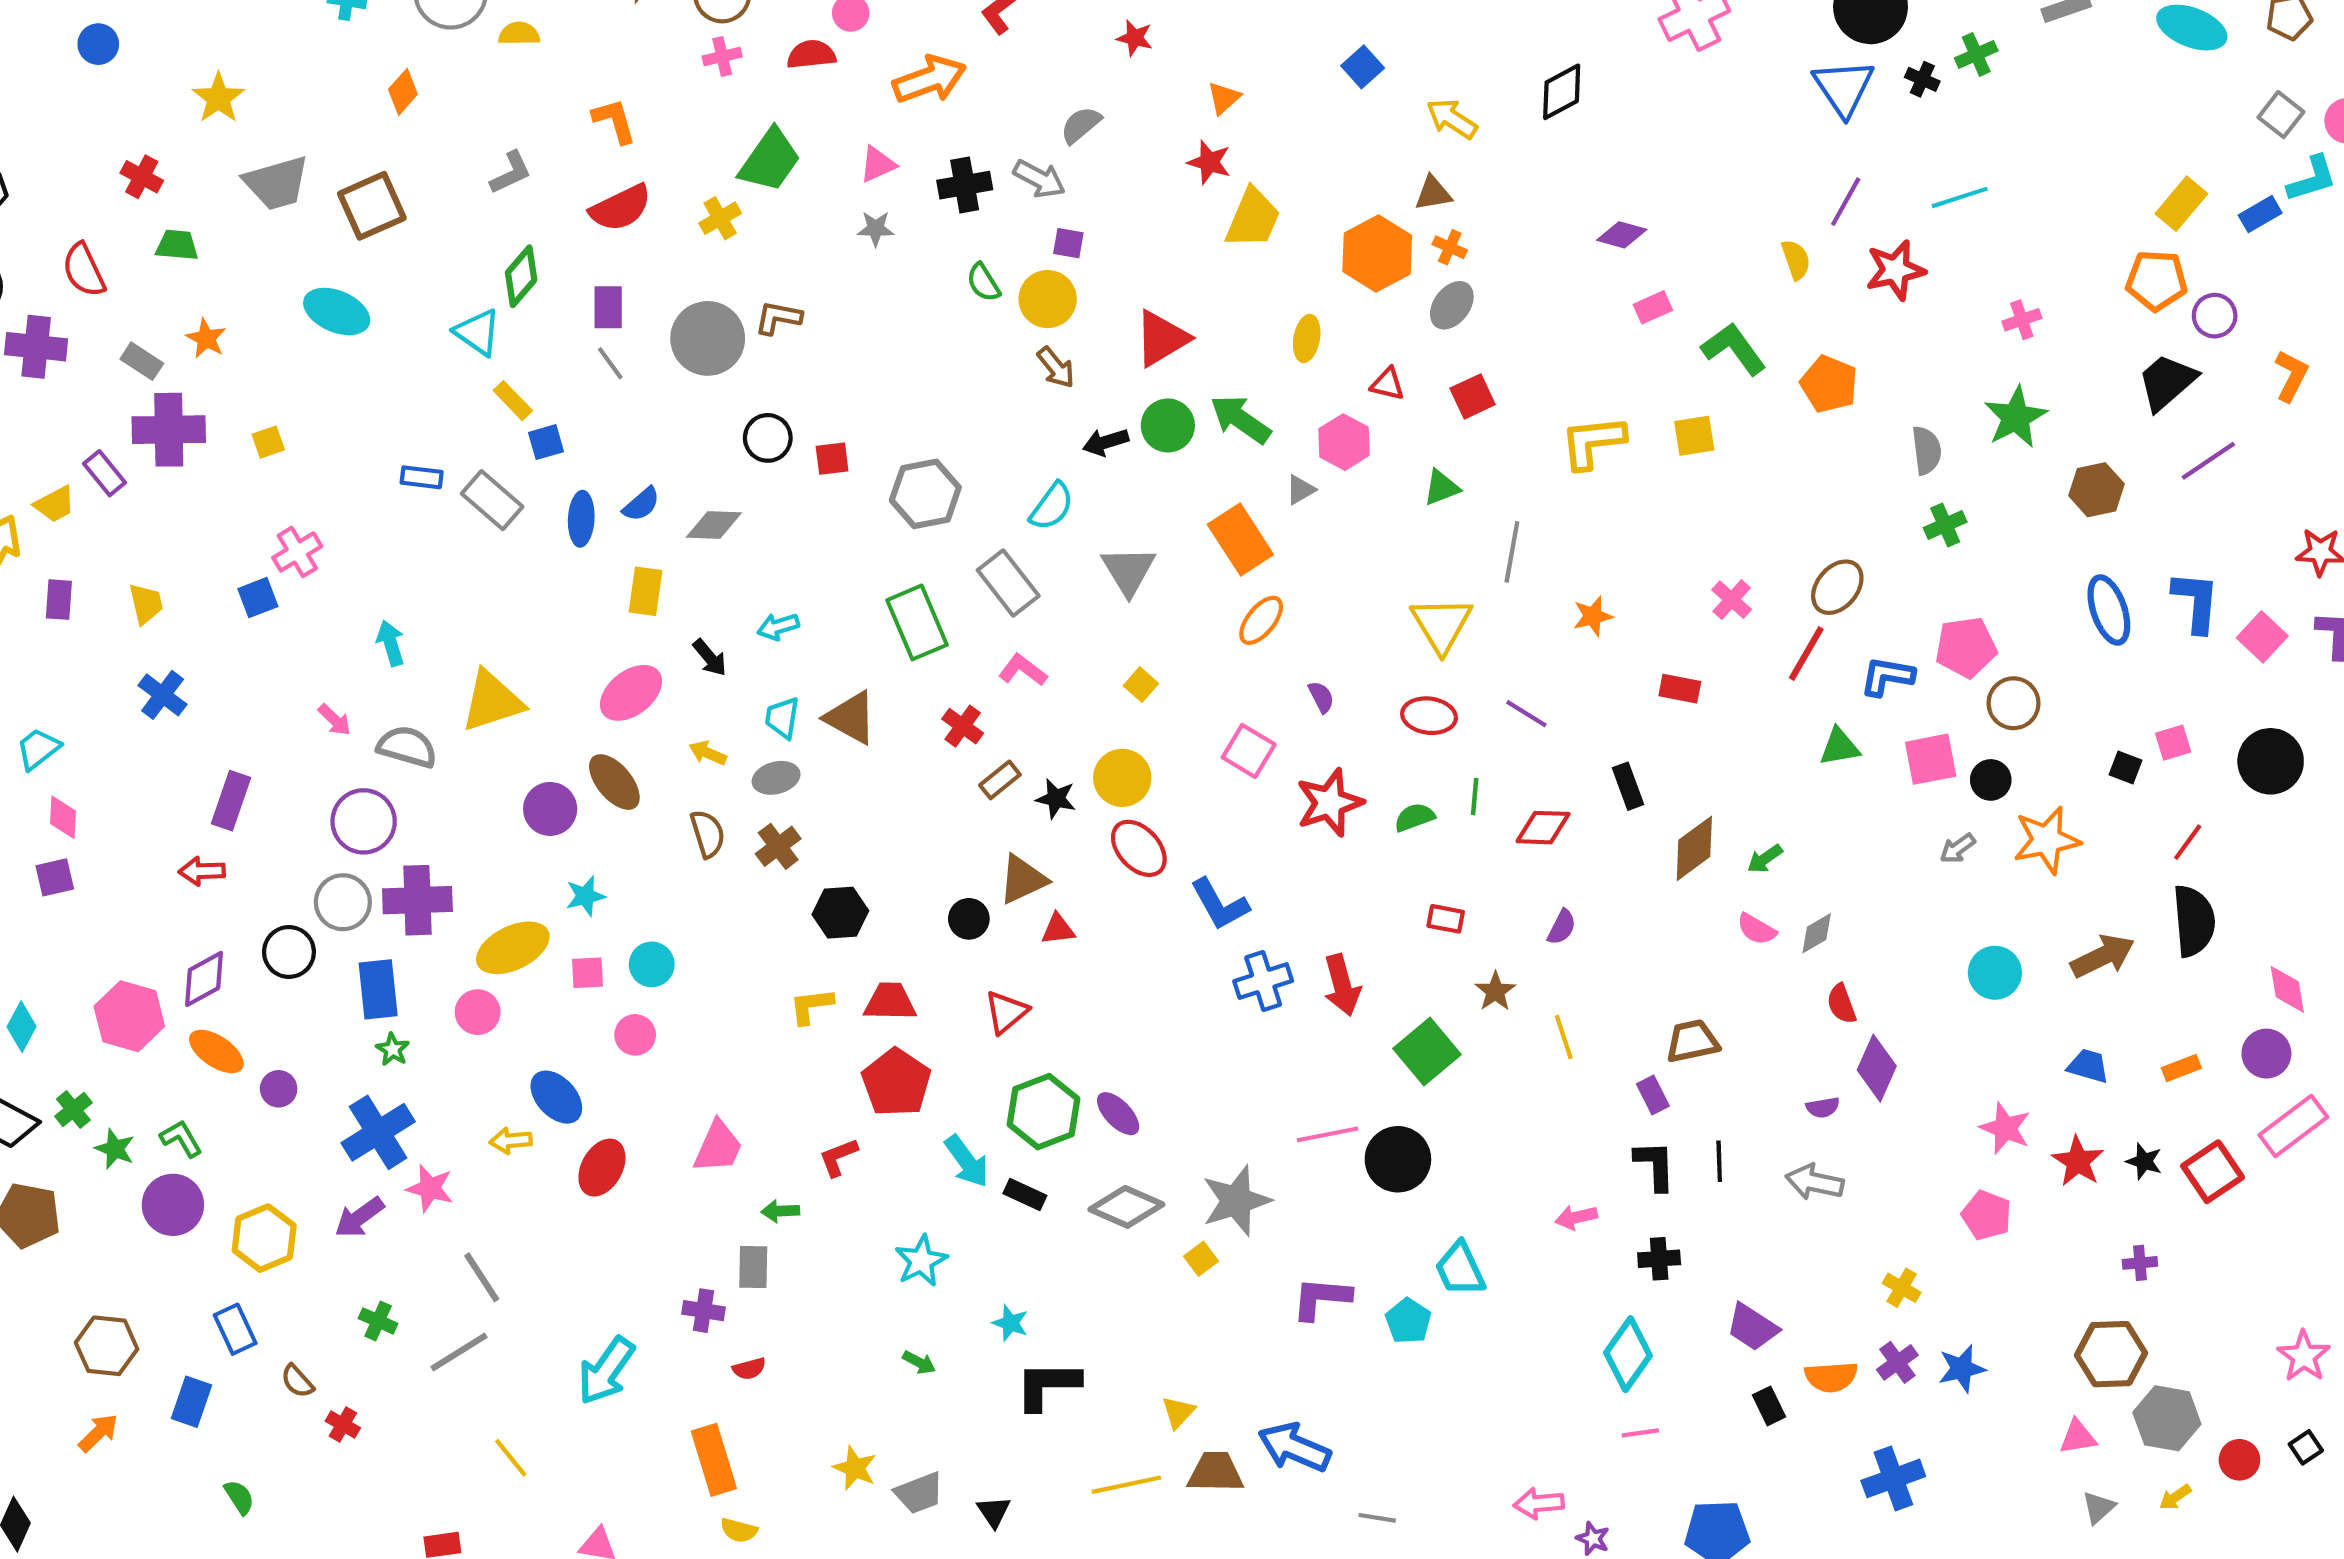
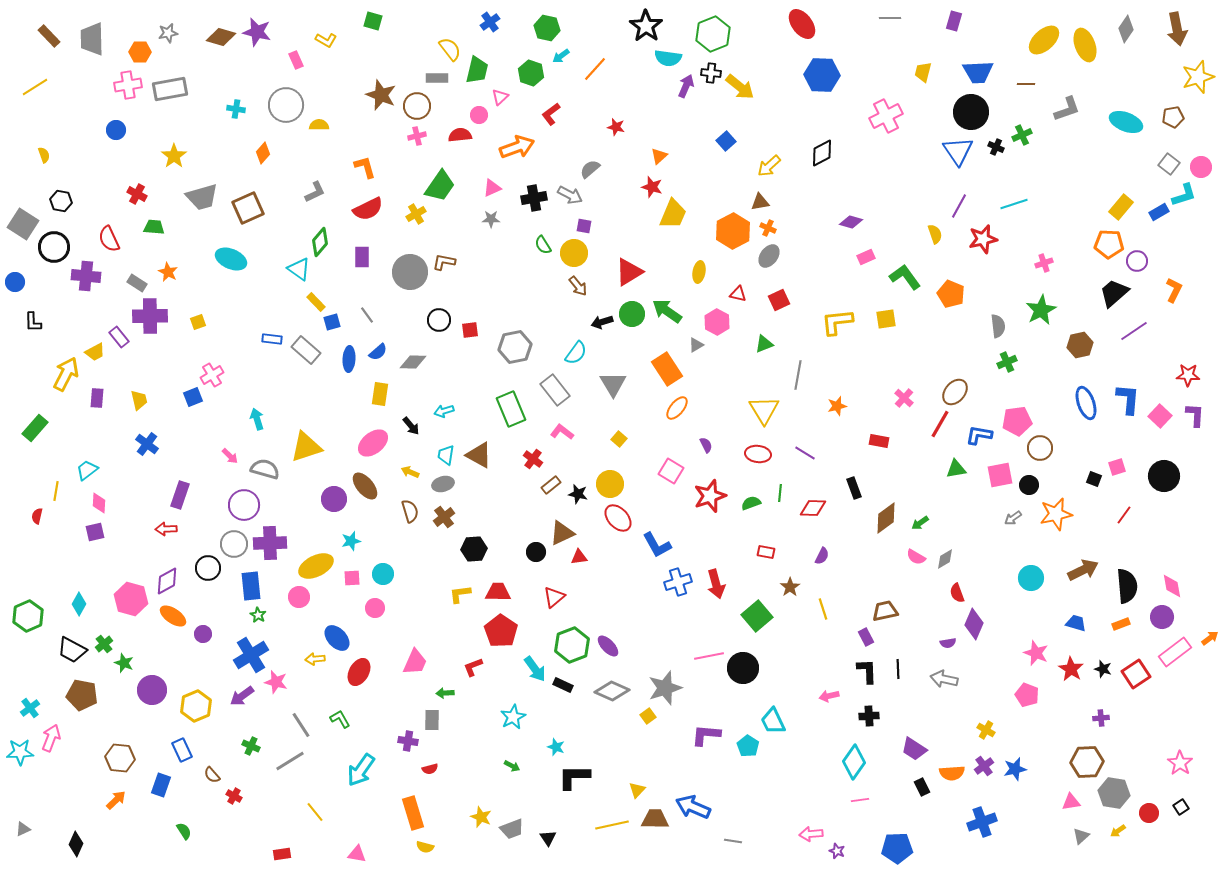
yellow arrow: (1452, 119) -> (769, 166), turned -75
gray line: (610, 363) -> (367, 315), moved
black semicircle: (2194, 921) -> (1127, 586), moved
green L-shape: (181, 1139) -> (340, 719), moved

